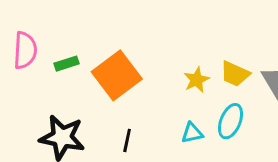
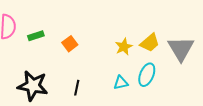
yellow trapezoid: (235, 74) -> (150, 43), turned -65
orange square: (117, 75) -> (70, 44), size x0.5

